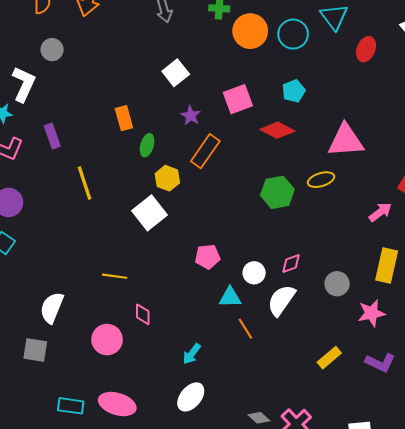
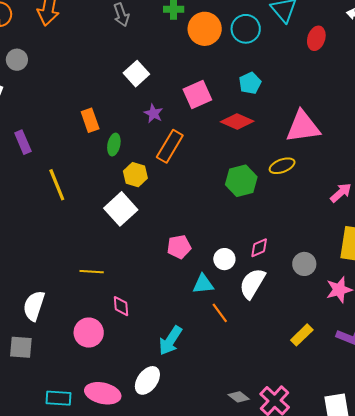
cyan arrow: (192, 354) -> (170, 341), size x1.4
white ellipse: (191, 397) -> (147, 380), moved

